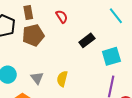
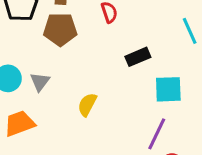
gray triangle: (37, 78) -> (40, 82), moved

